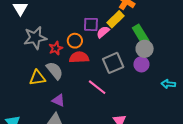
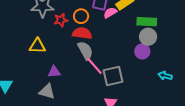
green rectangle: (141, 34) -> (147, 22), turned -66
gray square: (113, 63) -> (113, 76), moved
gray semicircle: (55, 71) -> (85, 50), moved
purple triangle: (58, 100) -> (54, 72), turned -40

